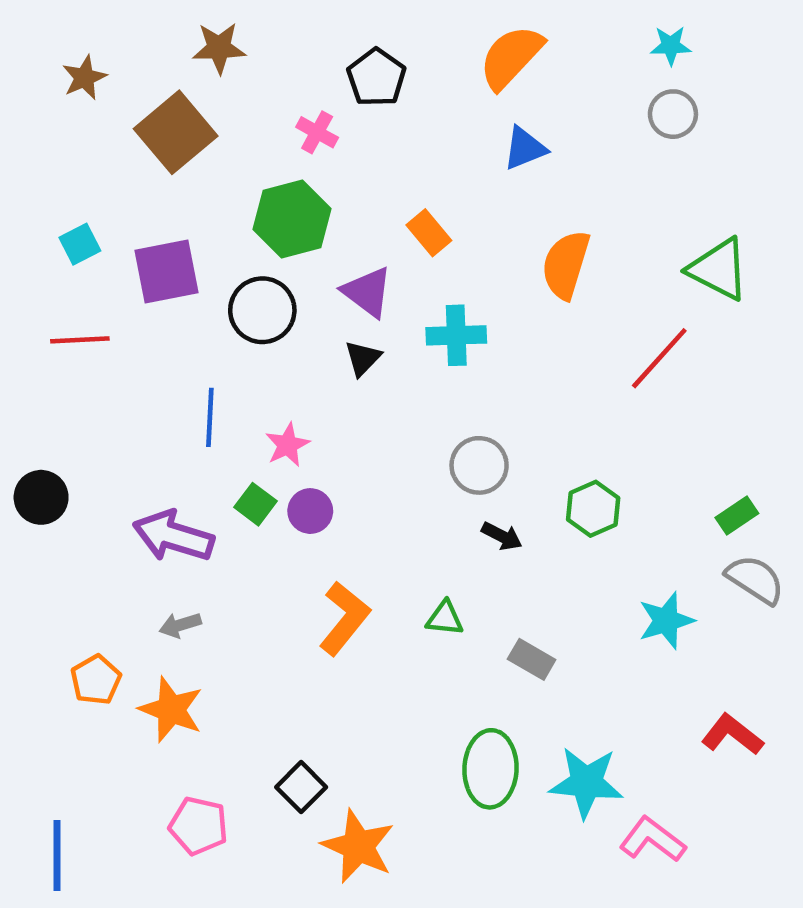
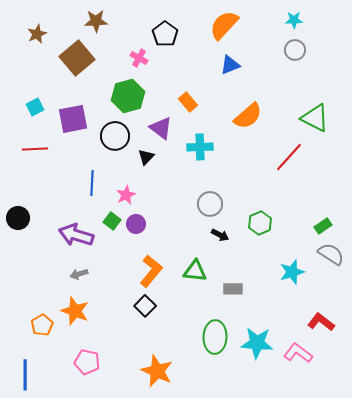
orange semicircle: (566, 265) -> (248, 116), turned -148
black triangle: (363, 358) -> (146, 157), moved
green triangle: (445, 618) -> (195, 271), size x1.4
gray rectangle: (532, 659) -> (233, 289), turned -30
orange pentagon: (96, 680) -> (42, 325), moved
black square: (301, 787) -> (145, 306), moved
pink L-shape: (652, 840) -> (298, 353), moved

